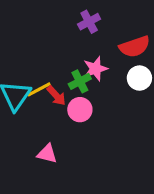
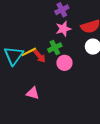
pink star: (95, 69) -> (63, 29), moved
pink circle: (80, 110) -> (64, 63), moved

